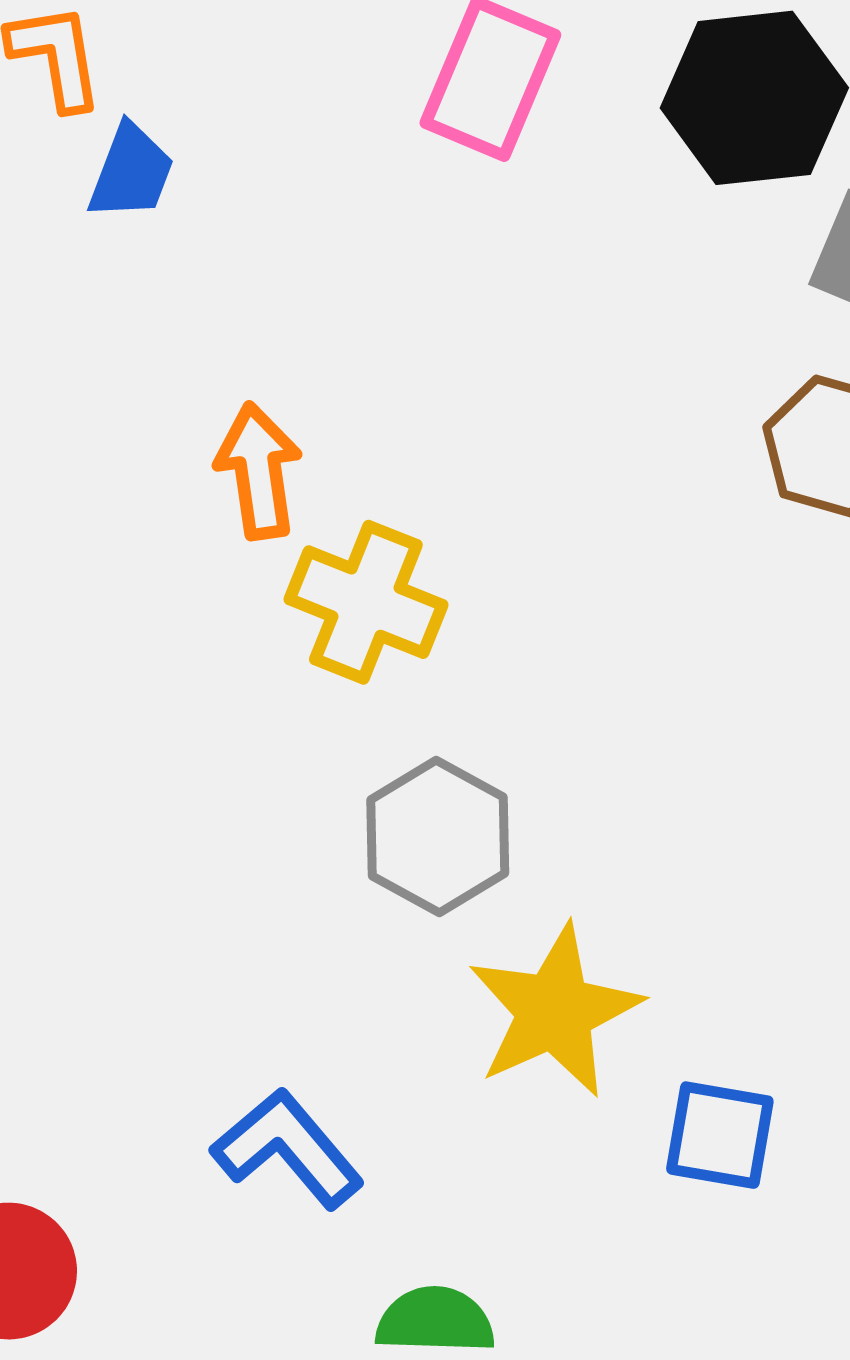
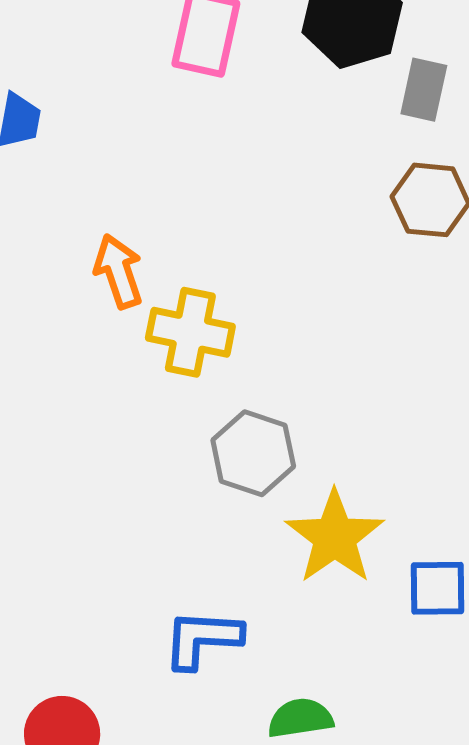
blue L-shape: (288, 1148) -> (202, 639), turned -36

